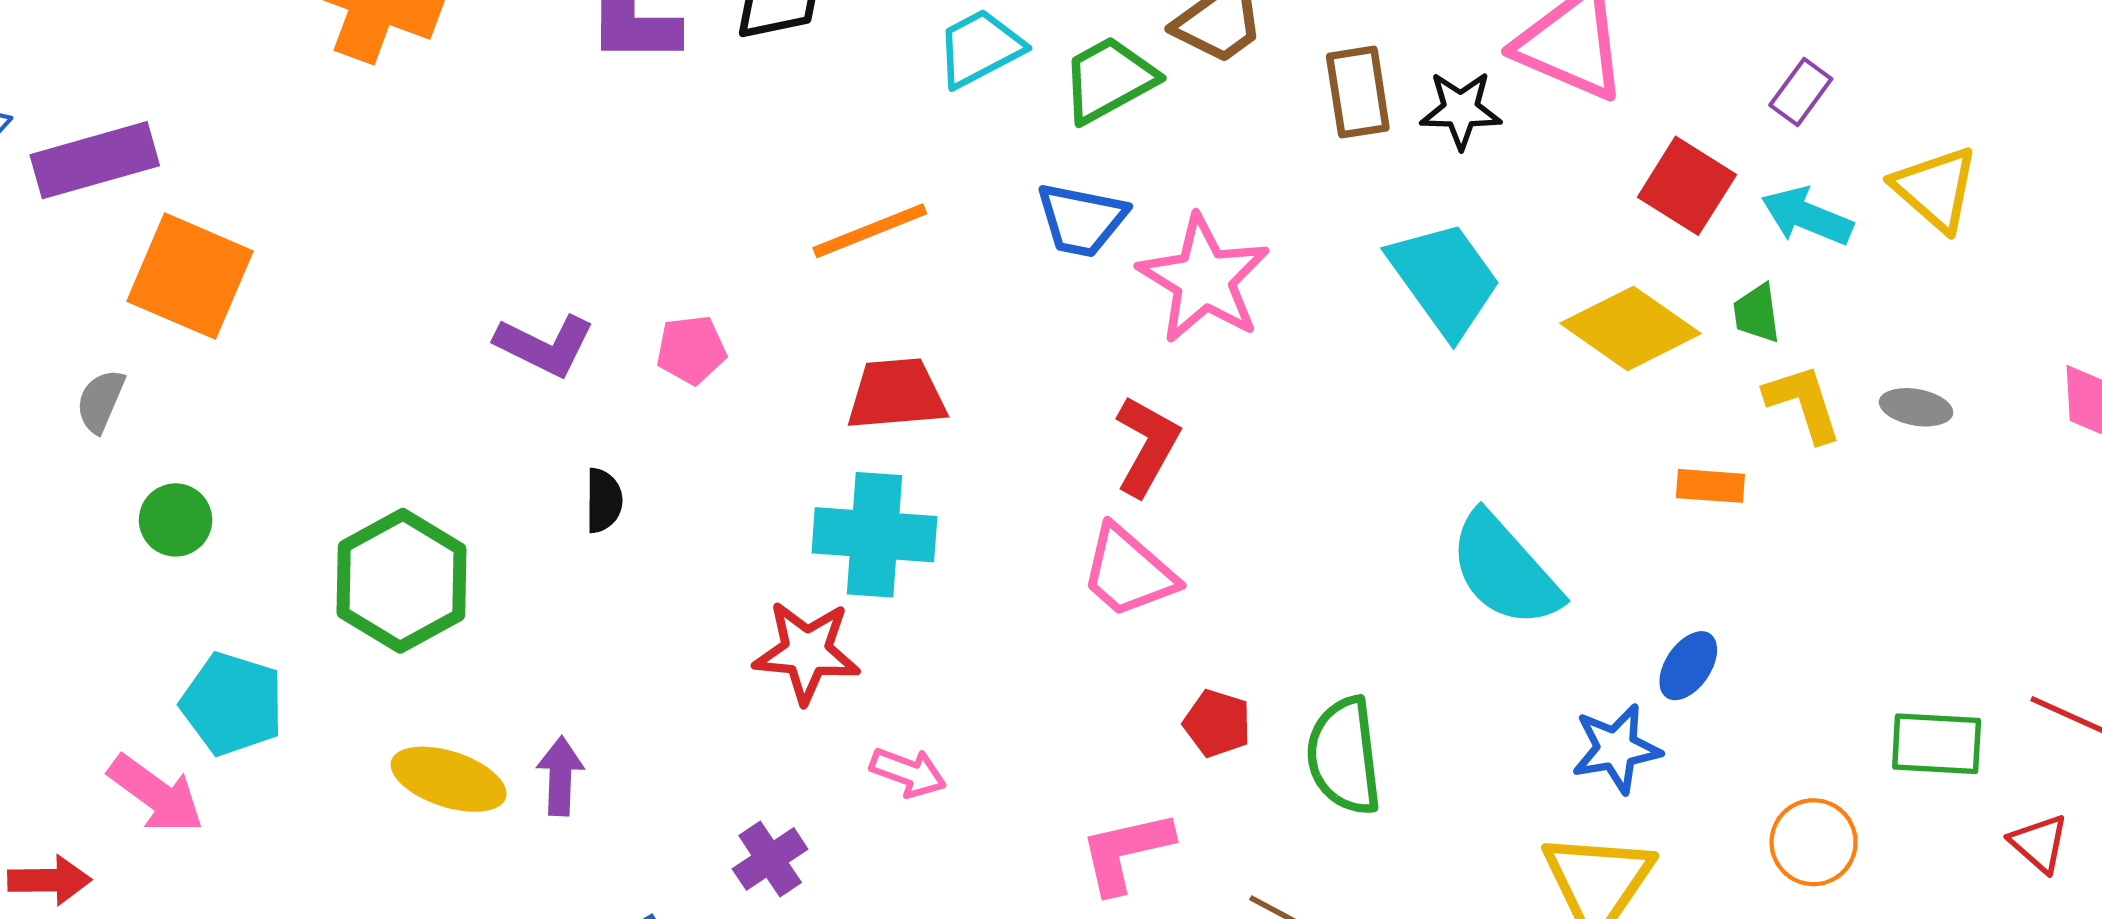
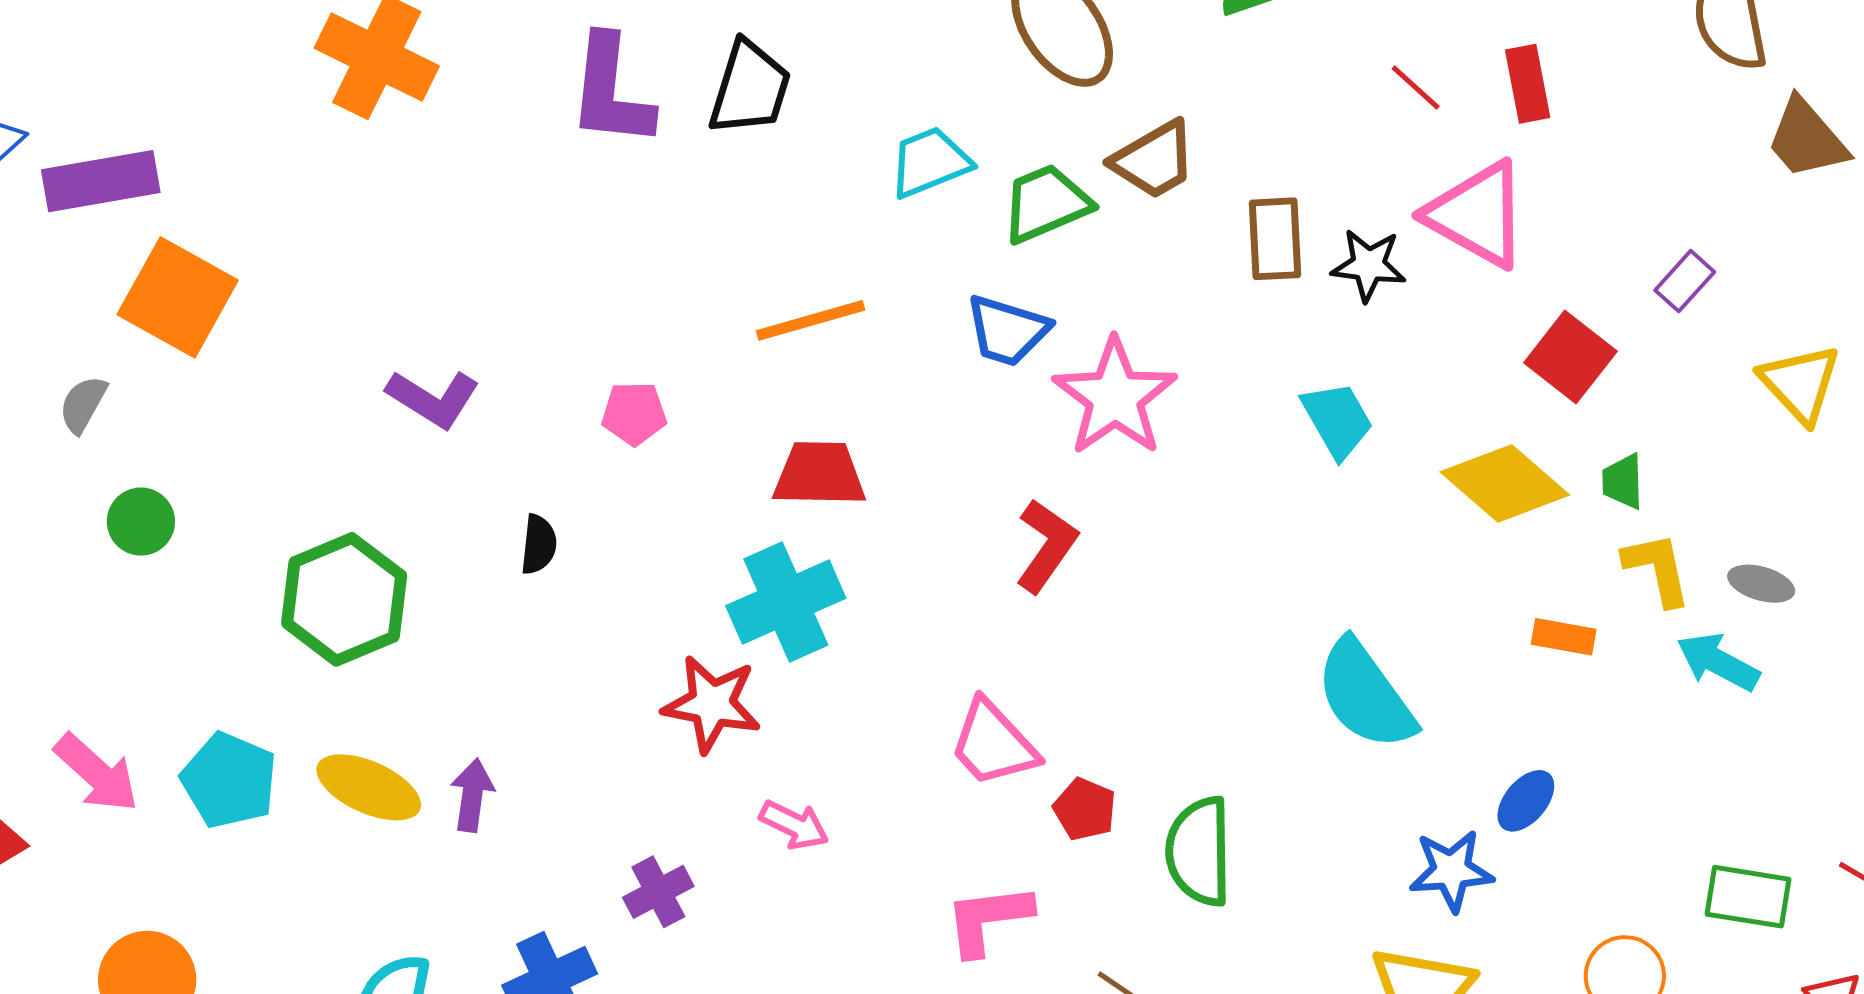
cyan arrow: (1807, 216) -> (1718, 662), moved
cyan trapezoid: (1444, 279) -> (1337, 420), size x0.7
purple L-shape: (545, 345) -> (433, 399), moved
cyan cross: (874, 535) -> (786, 602), turned -34
pink trapezoid: (1128, 572) -> (993, 744), moved
cyan pentagon: (232, 704) -> (229, 780), moved

